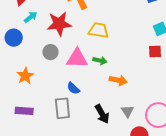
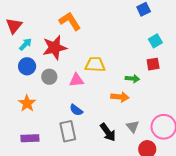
yellow trapezoid: (99, 30) -> (95, 65), moved
blue circle: (14, 38) -> (27, 66), moved
pink triangle: (77, 58) -> (76, 80), size x0.7
green arrow: (100, 61) -> (132, 79), moved

